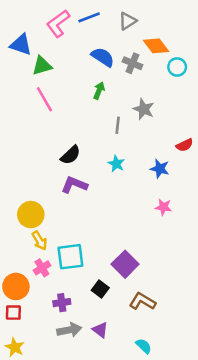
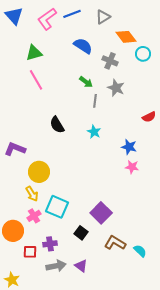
blue triangle: (21, 45) -> (14, 16), moved, turned 30
gray cross: (132, 63) -> (110, 61), moved
green arrow: (99, 91) -> (86, 82), moved, turned 104
black semicircle: (70, 155) -> (57, 125), turned 102
blue star: (160, 169) -> (129, 147), moved
purple L-shape: (74, 185) -> (15, 149), moved
yellow circle: (31, 215) -> (39, 172), moved
cyan square: (70, 257) -> (57, 207), turned 30
red square: (13, 313) -> (30, 252), moved
cyan semicircle: (144, 346) -> (140, 251), moved

